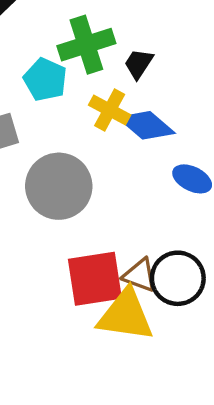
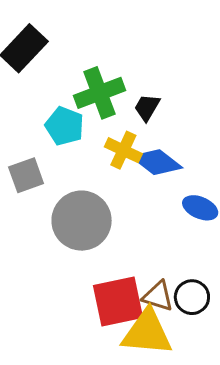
black circle: (178, 278) -> (192, 297), size x0.7

